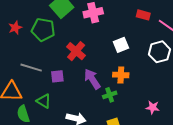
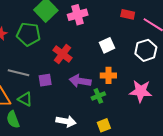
purple arrow: (92, 79) -> (80, 81), turned -45
green triangle: (44, 101) -> (25, 99), moved
pink star: (153, 107) -> (141, 91), moved, size x1.6

